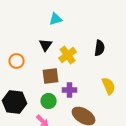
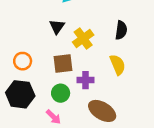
orange circle: (17, 61) -> (23, 61), moved
yellow semicircle: (109, 86) -> (118, 65), moved

